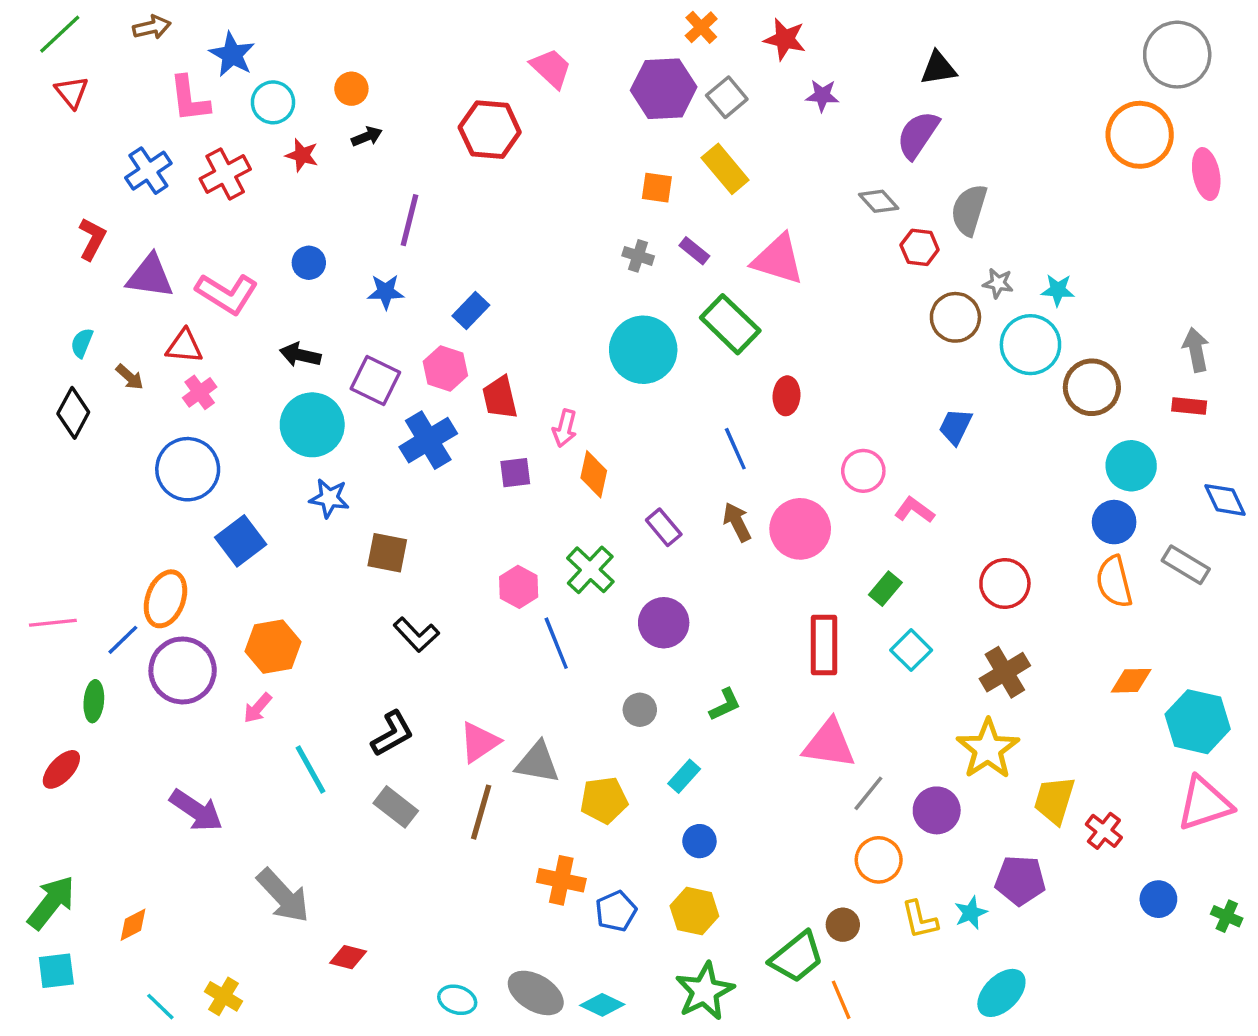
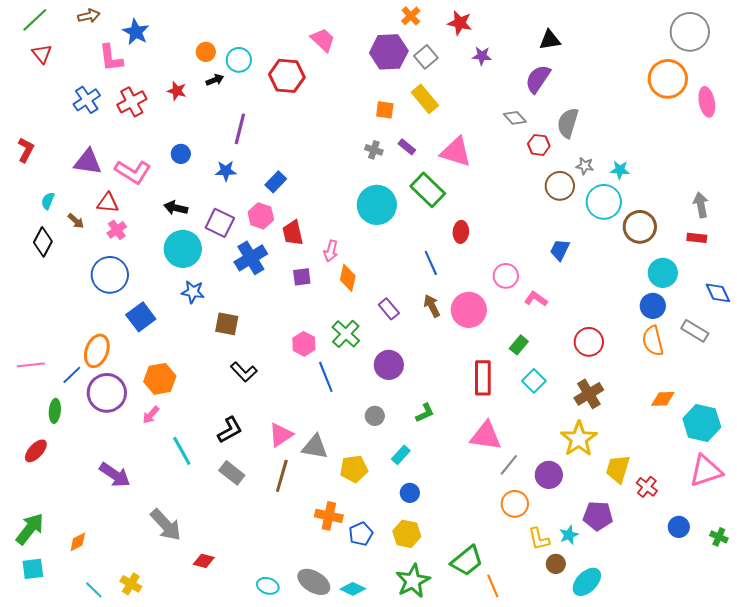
cyan circle: (273, 102) -> (239, 60), moved
red L-shape: (92, 239) -> (26, 150), moved
brown circle: (843, 925) -> (556, 564), moved

